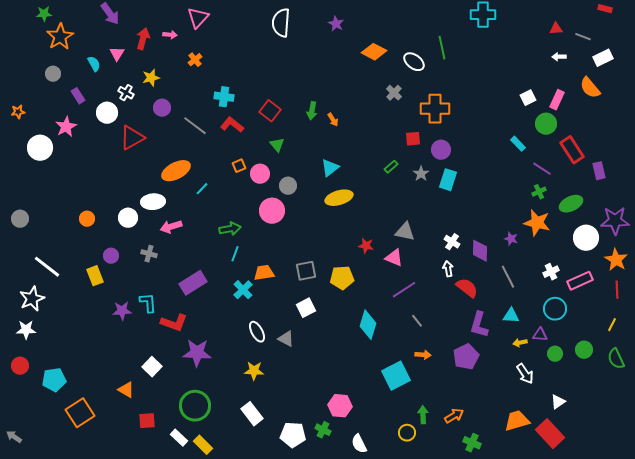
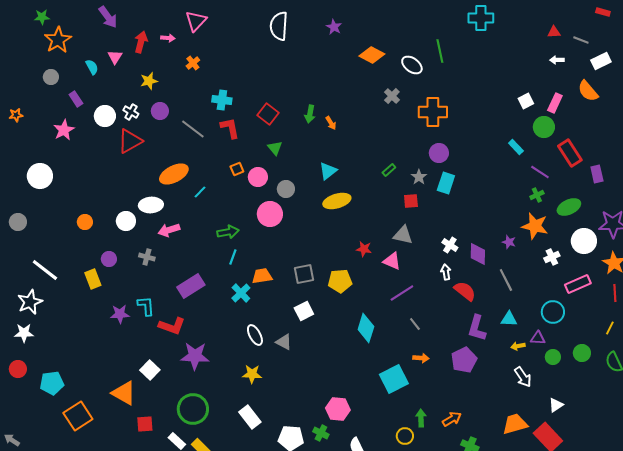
white cross: (126, 93) -> (131, 112), moved
red L-shape: (232, 125) -> (230, 128), turned 40
red square: (413, 139) -> (411, 201), moved
white circle: (40, 148) -> (40, 176), moved
white cross: (551, 272) -> (552, 257), moved
orange triangle: (126, 390) -> (124, 393), size x1.5

